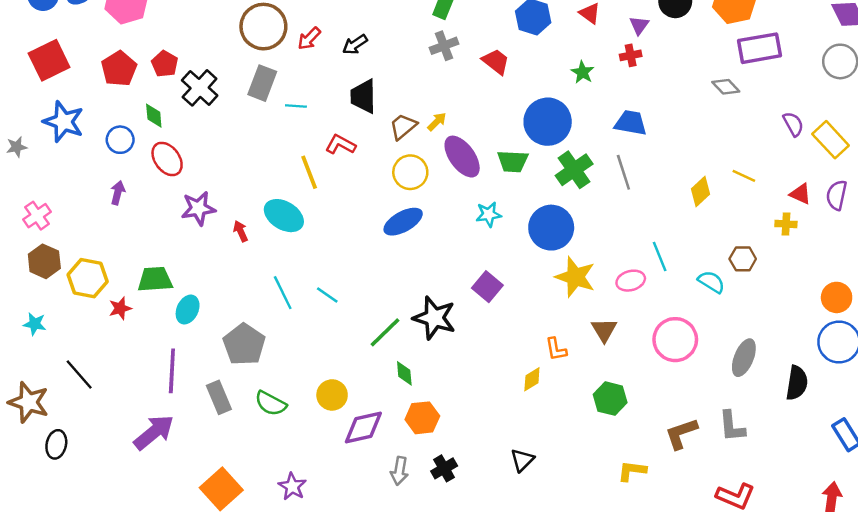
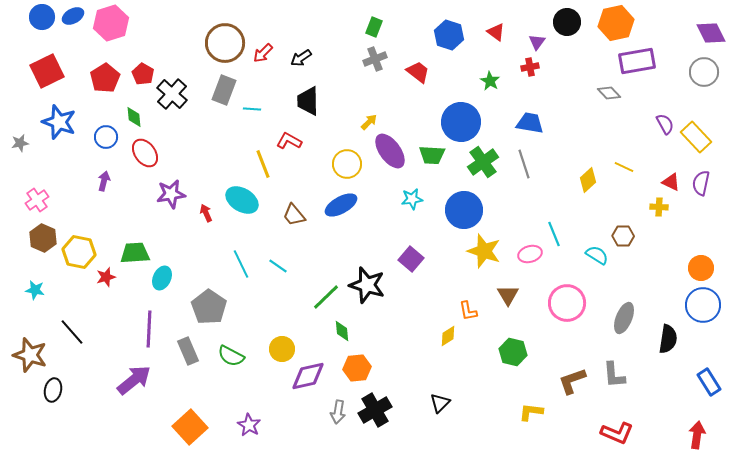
brown trapezoid: (403, 126) -> (294, 215), moved, turned -90
black cross: (444, 468) -> (375, 410), size x1.5

